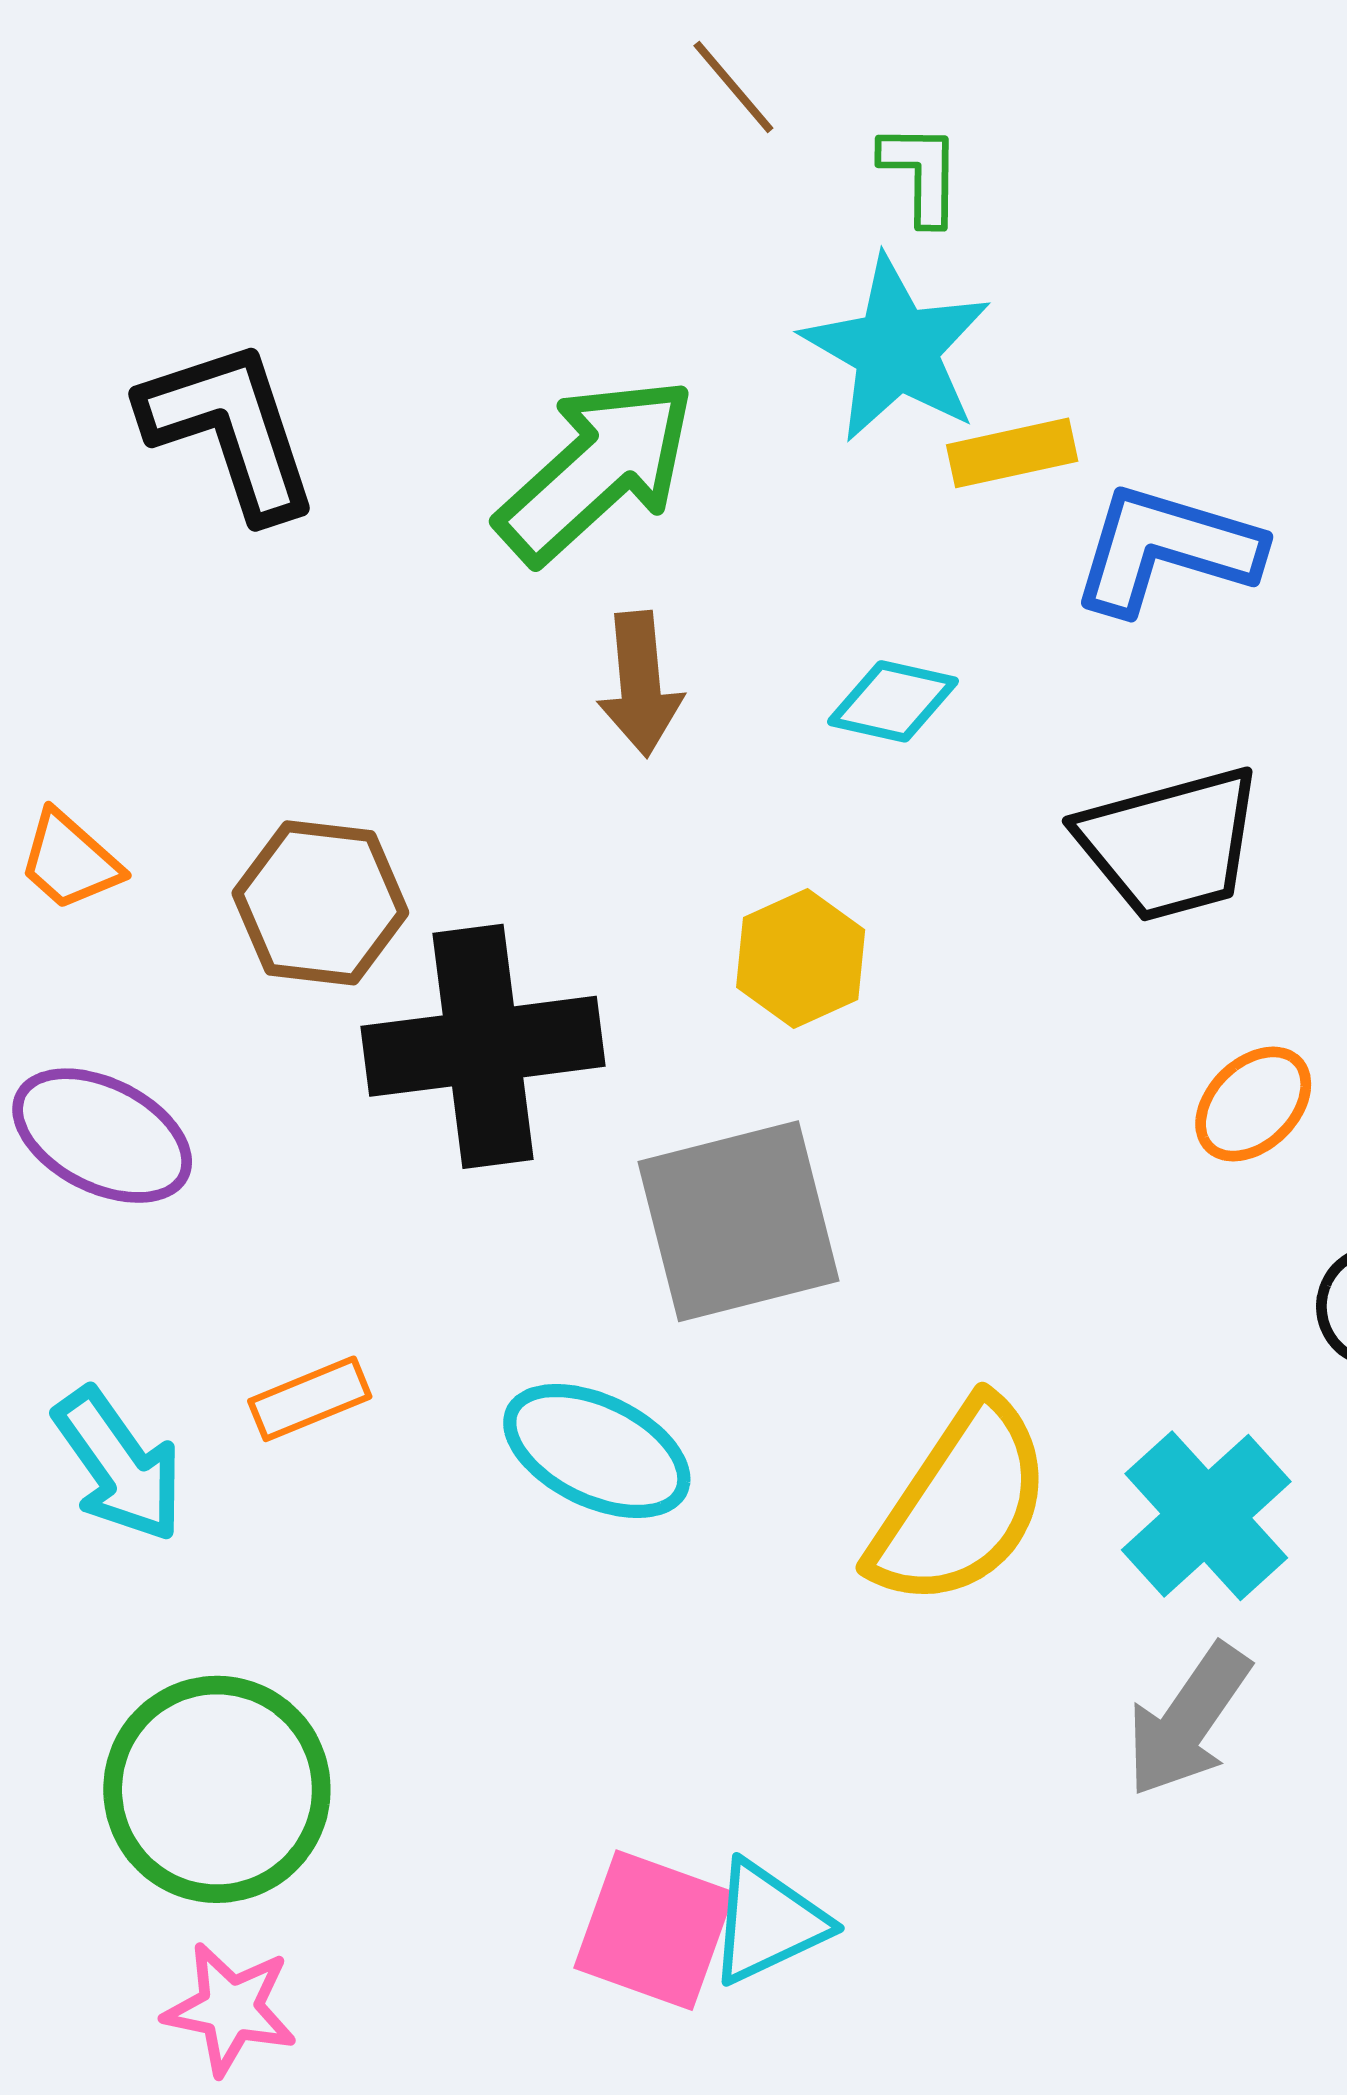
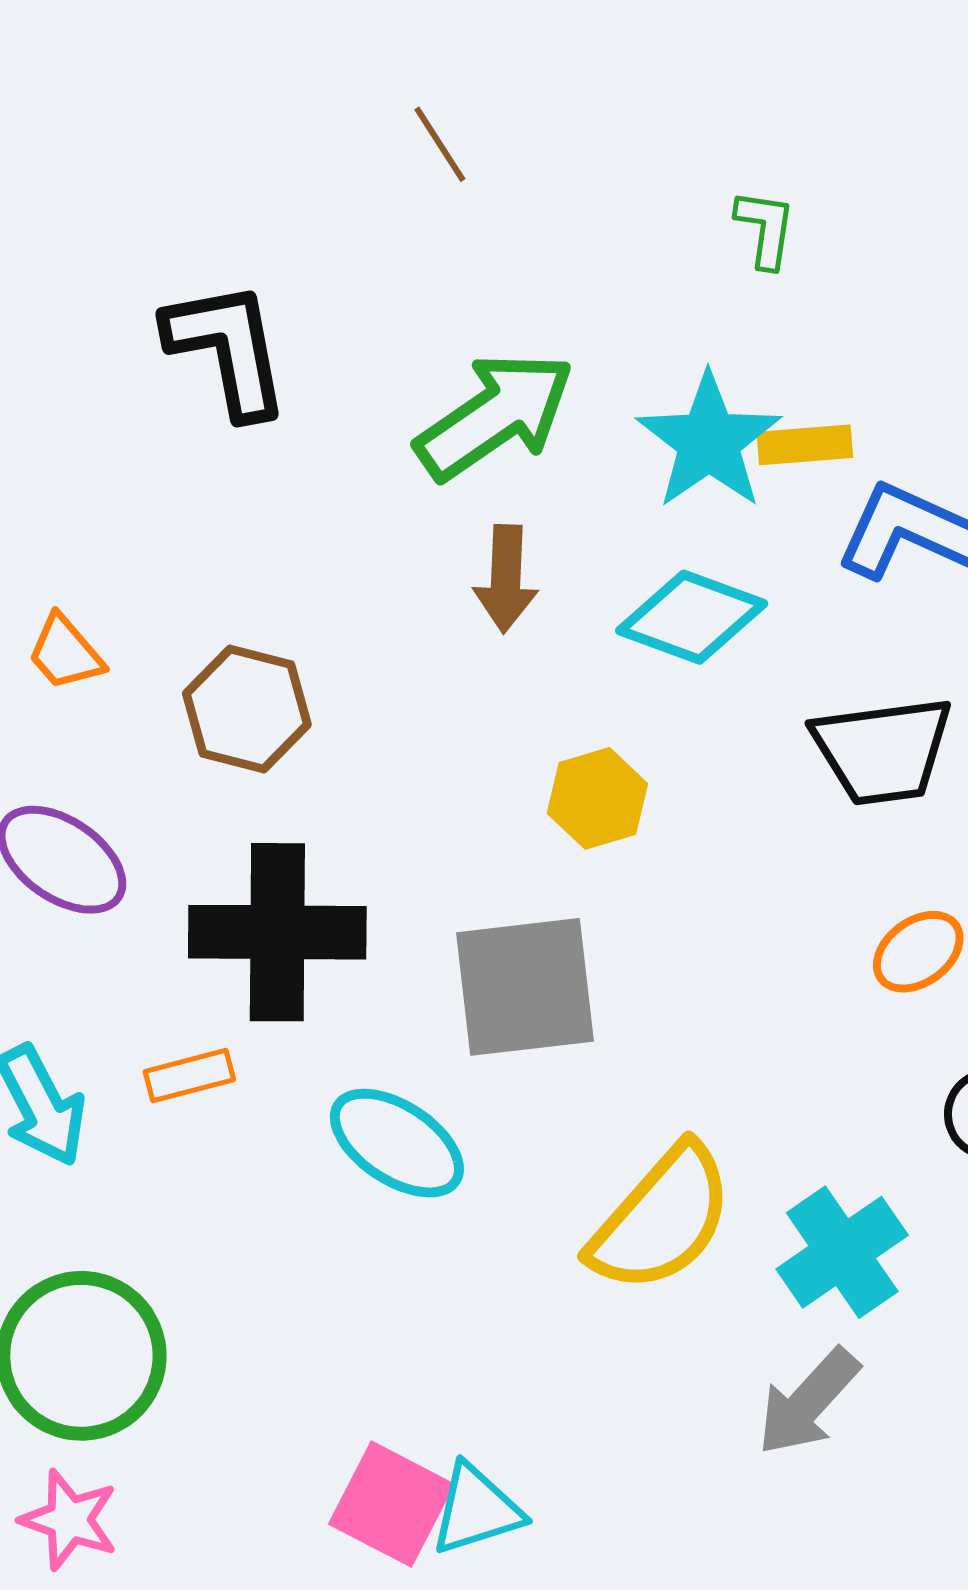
brown line: (733, 87) -> (440, 144), moved
cyan star: (896, 349) -> (709, 441), moved
cyan diamond: (893, 701) -> (692, 617), size x1.5
black cross: (483, 1046) -> (277, 932), moved

